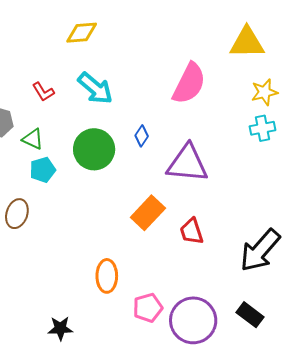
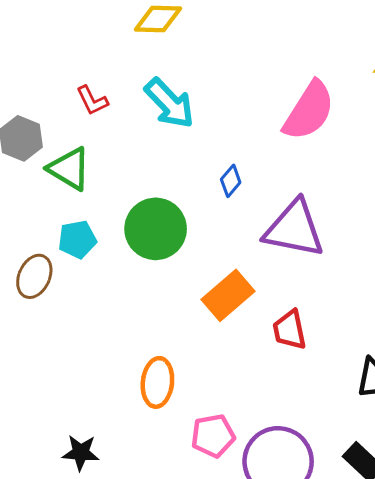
green triangle: (33, 139) -> (69, 169), size x1.4
green circle: (94, 149) -> (156, 229), moved
cyan pentagon: (43, 170) -> (77, 239), moved

